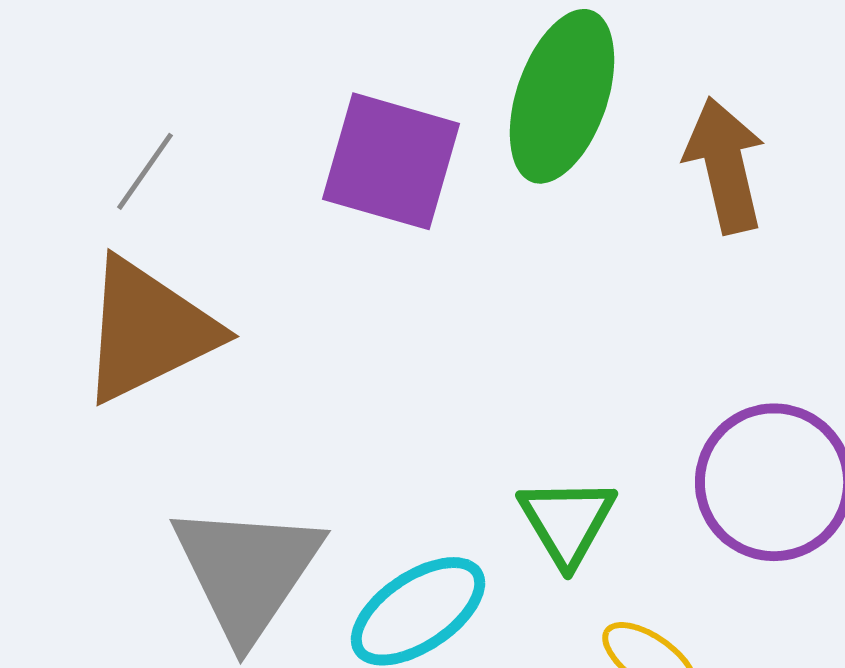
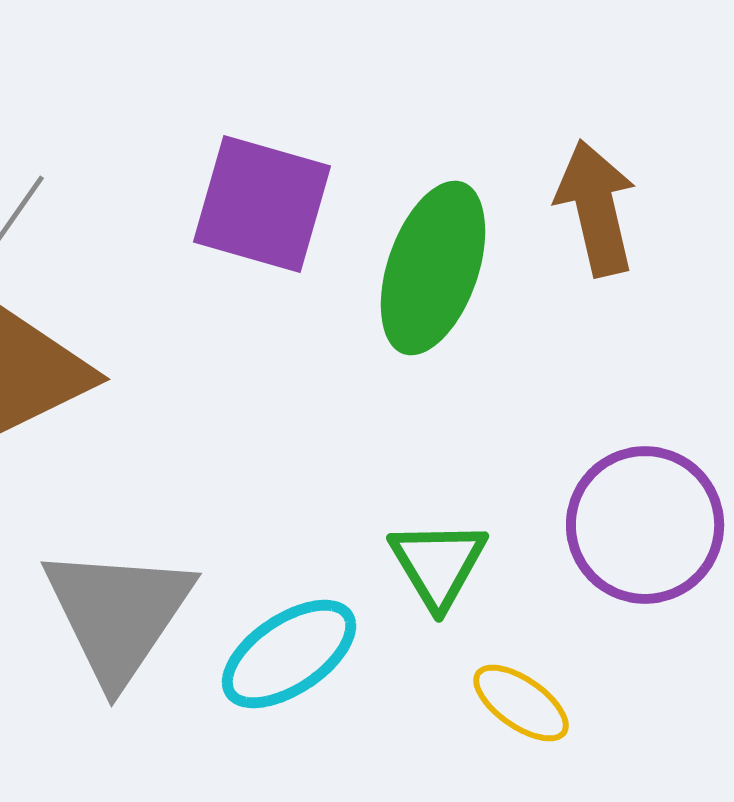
green ellipse: (562, 96) -> (433, 268), moved

